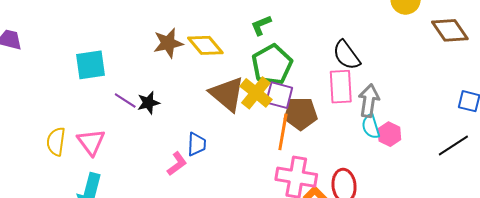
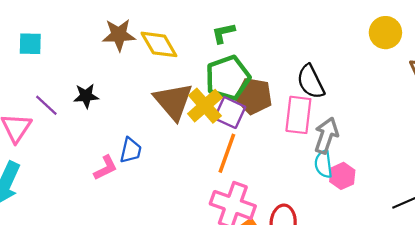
cyan square: (90, 65) -> (30, 44), size x0.7
purple line: (125, 100) -> (46, 105), moved
brown pentagon: (301, 114) -> (254, 96), moved

